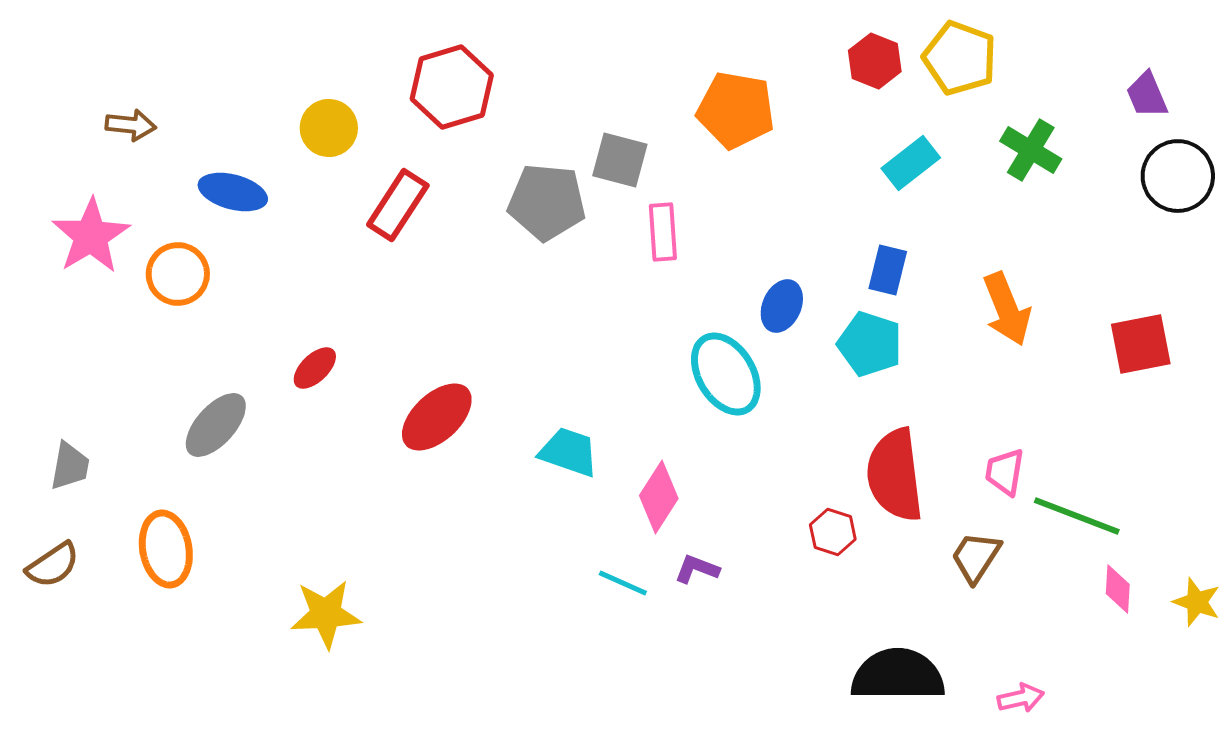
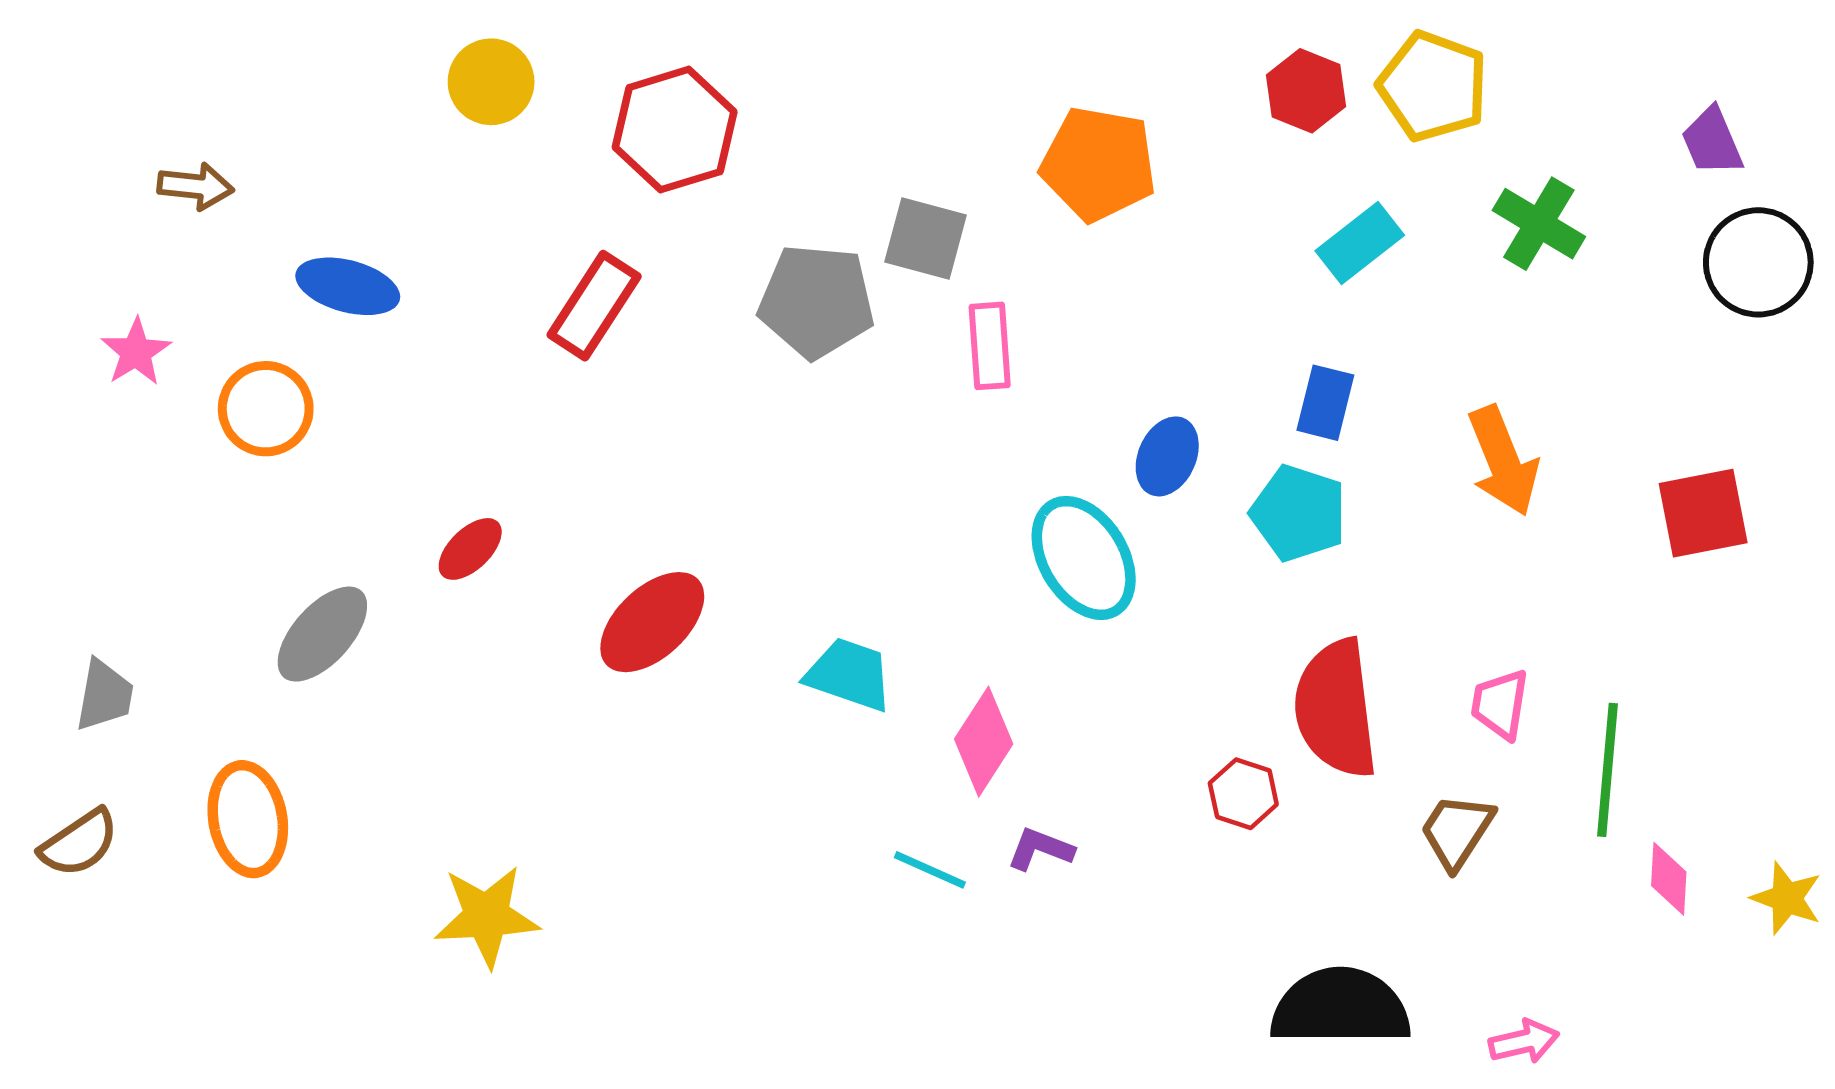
yellow circle: (329, 128) -> (491, 82), moved
pink star: (91, 236) -> (136, 352), size x0.6
green line: (1077, 516) -> (1608, 770), turned 74

